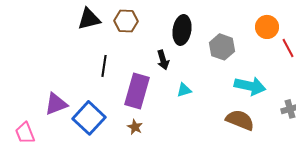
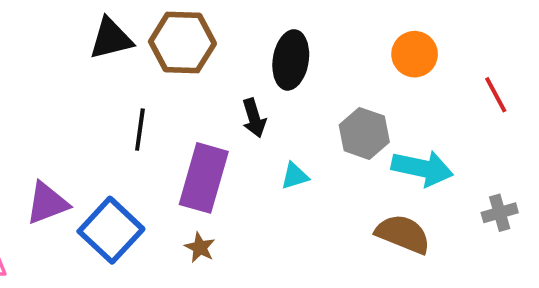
brown hexagon: (126, 21) -> (182, 43), size x1.4
orange circle: (267, 27) -> (415, 54), moved
gray hexagon: (222, 47) -> (364, 133), moved

